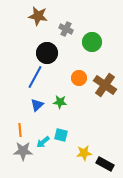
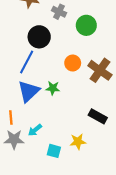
blue triangle: (37, 105) -> (29, 91), size x1.6
cyan square: (61, 135) -> (54, 151), moved
black rectangle: (105, 164) -> (98, 116), moved

